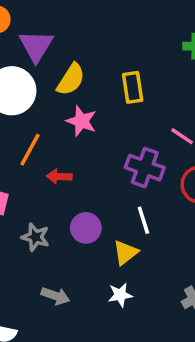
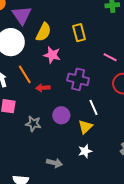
orange line: (30, 150) -> (25, 74), turned -54
purple cross: (145, 168) -> (78, 79), moved
gray arrow: (55, 296) -> (54, 163), moved

